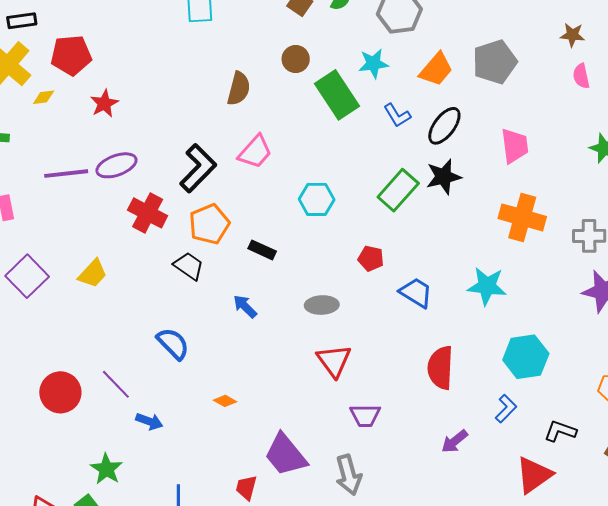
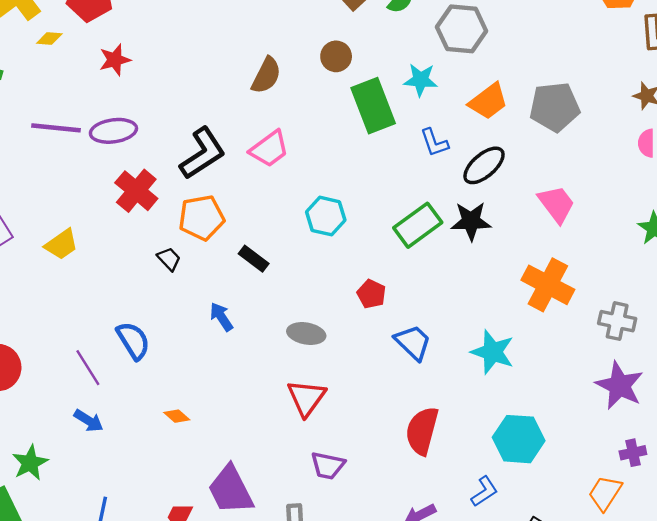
pink trapezoid: (515, 146) -> (556, 204), turned -42
black trapezoid: (189, 266) -> (169, 259), size x0.7
purple line: (116, 384) -> (88, 368), moved

